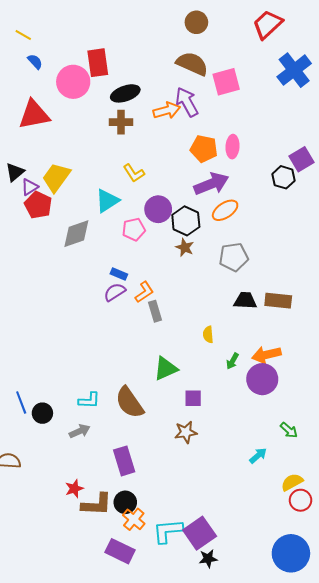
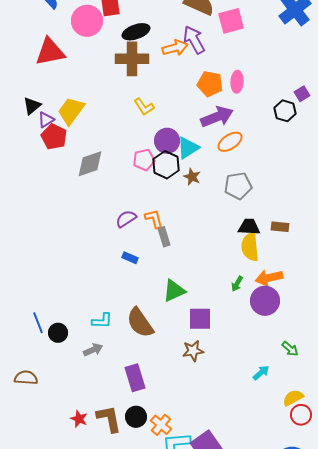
brown cross: (121, 122) -> (132, 59), size x1.5
purple square: (302, 159) -> (302, 94), size x0.7
cyan triangle: (107, 201) -> (188, 148), moved
black hexagon: (186, 221) -> (166, 165), moved
blue rectangle: (119, 274) -> (130, 258), moved
orange L-shape: (144, 292) -> (154, 219), turned -70
brown rectangle: (278, 301) -> (280, 227), size x0.7
yellow semicircle: (208, 335) -> (250, 247), moved, size x1.8
purple square: (193, 398) -> (200, 319), size x1.4
red star: (74, 489) -> (79, 419), moved, turned -30
brown L-shape: (97, 504) -> (109, 419), turned -104
orange cross: (134, 519) -> (161, 425), moved

